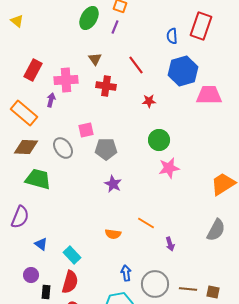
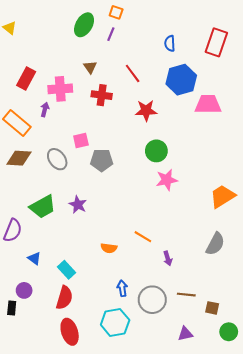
red rectangle: (201, 26) -> (216, 42), moved
red star: (149, 101) -> (146, 111), size x1.5
green trapezoid: (38, 179) -> (43, 207), moved, turned 136
purple star: (113, 184) -> (78, 205), moved
brown line: (188, 289) -> (186, 295), moved
black rectangle: (46, 292) -> (12, 308), moved

